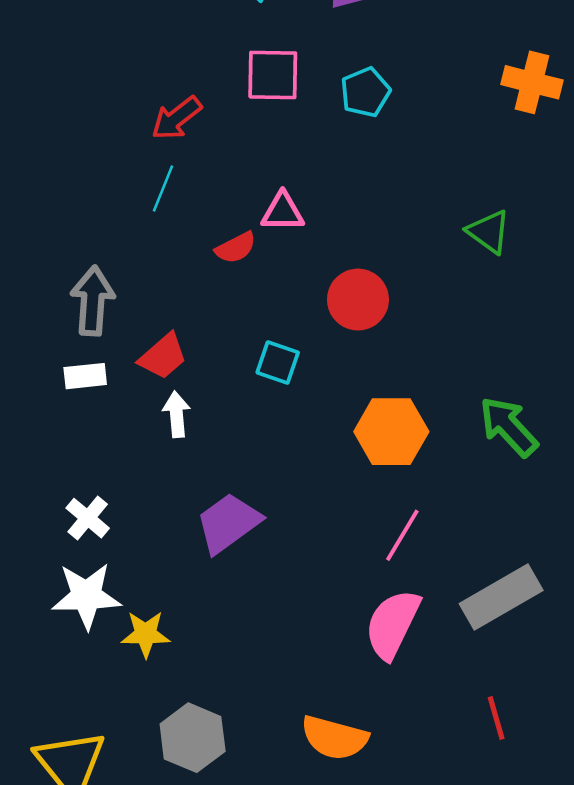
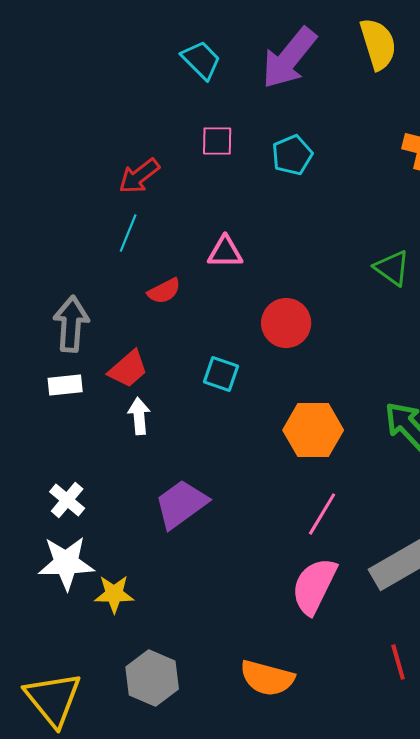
pink square: (273, 75) -> (217, 141), size x0.7
red semicircle: (236, 248) -> (164, 291), moved

